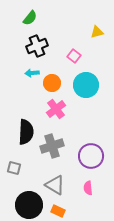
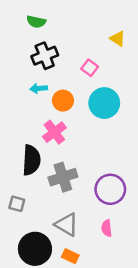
green semicircle: (30, 18) -> (36, 22), turned 63
yellow triangle: (97, 32) -> (118, 39), turned 48
pink cross: (56, 109) -> (54, 132), moved

